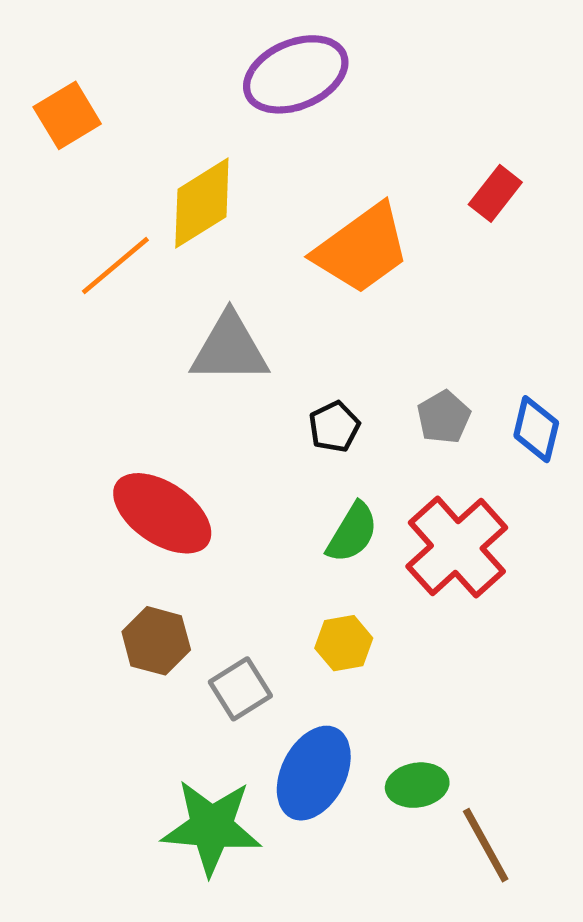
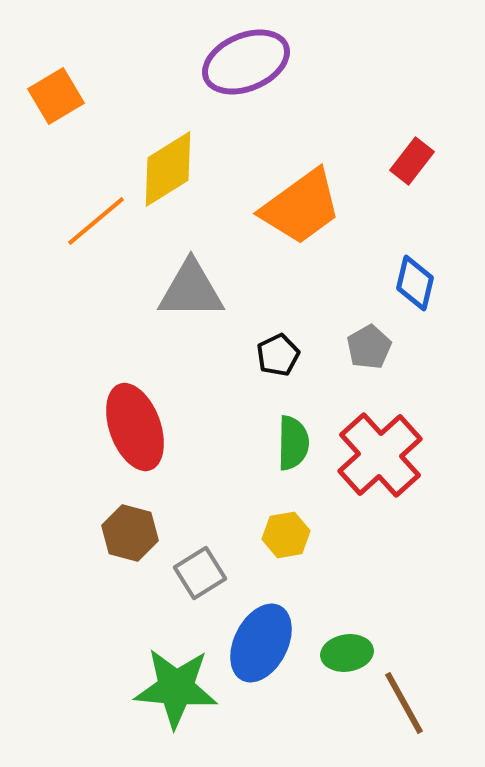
blue diamond: (536, 429) -> (415, 283), moved
red ellipse: (162, 513) -> (135, 427), turned 36
green semicircle: (352, 533) -> (293, 443), turned -30

